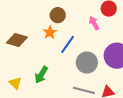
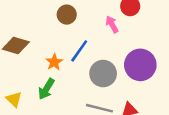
orange star: (50, 32) -> (54, 62), moved

